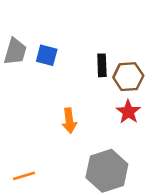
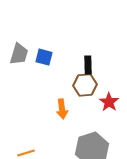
brown hexagon: (128, 77) -> (85, 85), moved

